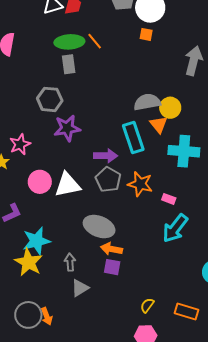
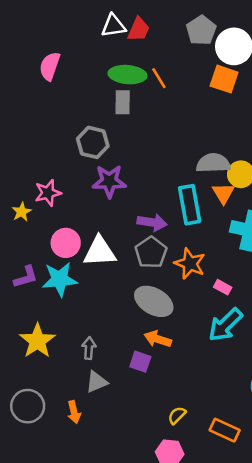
orange square: (146, 34) -> (224, 79), size x1.6
gray ellipse: (99, 227) -> (154, 301), moved
cyan star: (36, 241) -> (60, 279), moved
orange arrow: (111, 249) -> (158, 339), moved
orange arrow: (47, 316) -> (74, 412), moved

